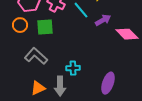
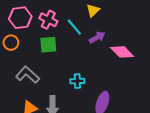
green square: (45, 27) -> (48, 45), moved
cyan cross: (73, 68) -> (77, 81), moved

